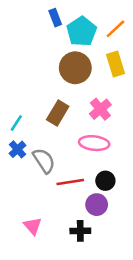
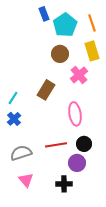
orange line: (115, 29) -> (92, 23), turned -66
brown circle: (75, 68) -> (60, 54), size x0.7
pink cross: (100, 109) -> (79, 75), moved
pink ellipse: (94, 143) -> (75, 114), turned 75
gray semicircle: (44, 161) -> (21, 153), moved, turned -75

